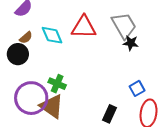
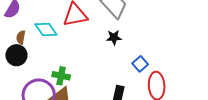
brown semicircle: (26, 38) -> (21, 37), turned 152
black star: (131, 43) -> (114, 37), moved

